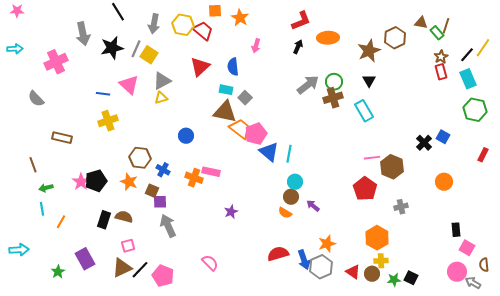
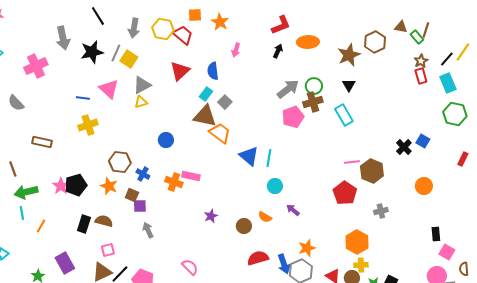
cyan rectangle: (226, 90) -> (206, 94), turned -64
pink pentagon: (256, 134) -> (293, 117), moved
green arrow: (46, 188) -> (26, 192), size x1.6
brown circle: (291, 197) -> (244, 226), moved
gray arrow: (168, 226) -> (148, 230), size x0.7

